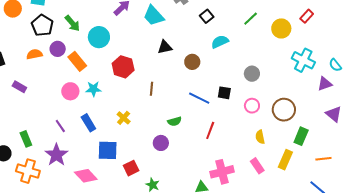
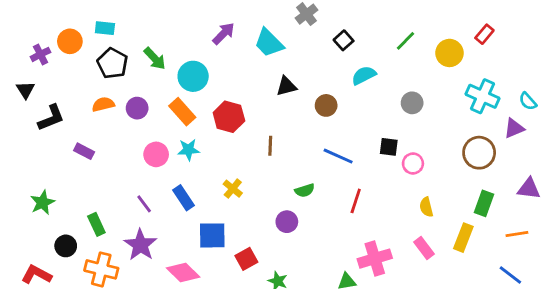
purple circle: (58, 49) -> (137, 108), moved
orange rectangle: (77, 61) -> (182, 112), moved
gray circle: (252, 74) -> (412, 103), moved
black square: (224, 93) -> (389, 147), moved
brown circle: (284, 110) -> (479, 153), moved
purple triangle: (334, 114) -> (529, 189), moved, turned -30

